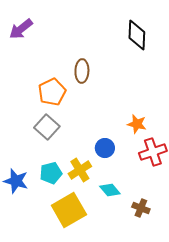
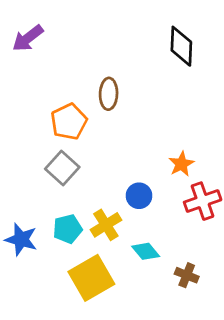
orange star: (137, 124) -> (181, 164), turned 30

